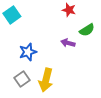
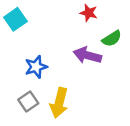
purple arrow: (68, 43) -> (87, 55), size x1.5

